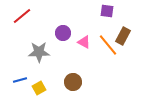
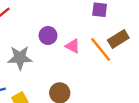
brown rectangle: (123, 36) -> (118, 39), turned 30

